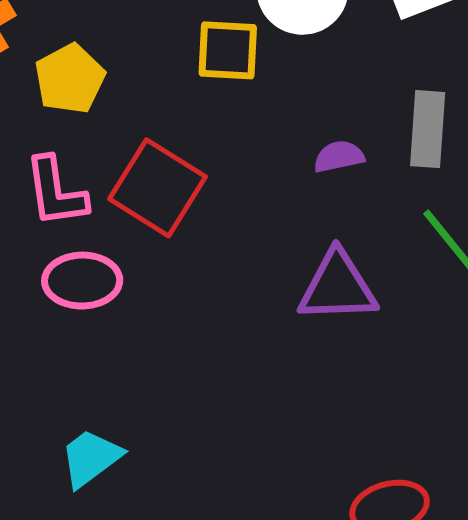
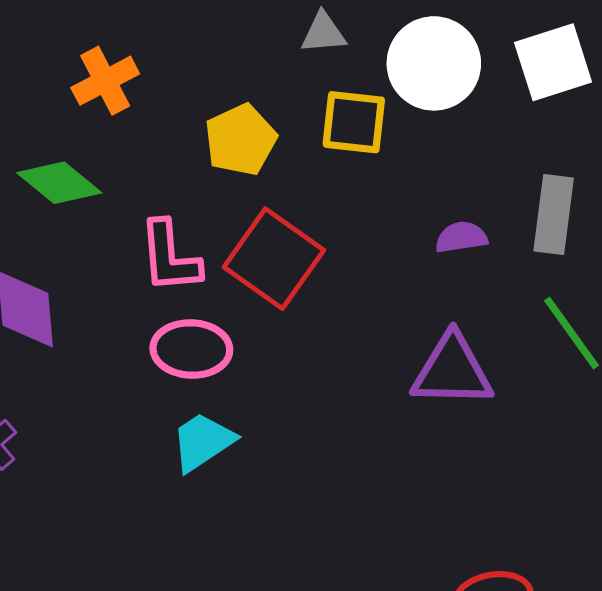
yellow pentagon: (70, 79) -> (240, 140), moved
cyan trapezoid: (91, 458) -> (203, 442), moved

